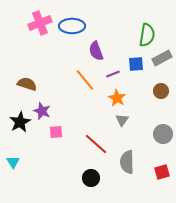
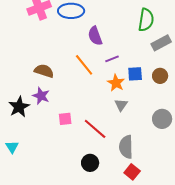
blue square: (136, 64) -> (135, 74), moved
brown semicircle: (27, 84) -> (44, 71), moved
pink square: (56, 132) -> (65, 119), moved
red square: (162, 172) -> (132, 172), moved, turned -35

